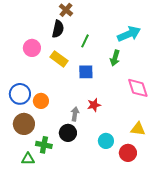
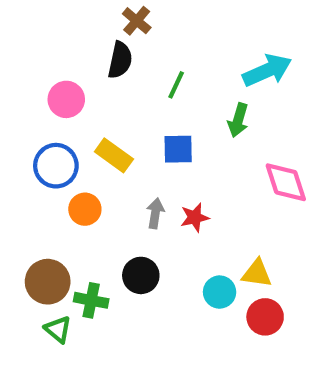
yellow rectangle: (59, 59) -> (114, 155), moved
blue circle: (20, 94) -> (56, 166), moved
gray arrow: (75, 114) -> (155, 213), moved
brown circle: (24, 124) -> (48, 282), moved
yellow triangle: (138, 129) -> (257, 273), moved
green triangle: (28, 159) -> (58, 329), turned 40

